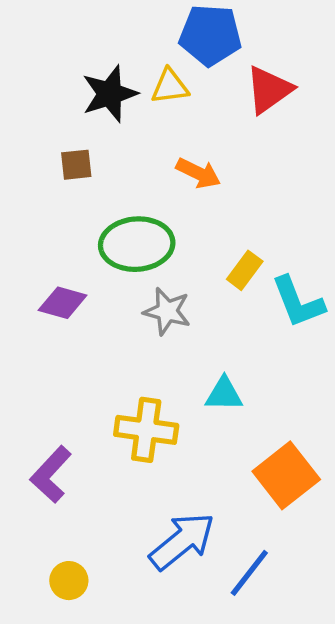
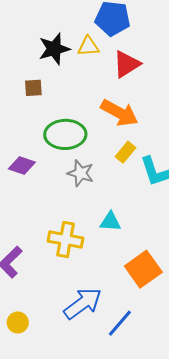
red triangle: (269, 90) -> (127, 64), moved
orange arrow: (198, 173) -> (119, 113), moved, size x1.5

